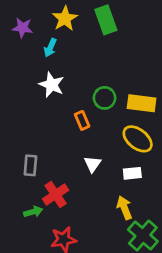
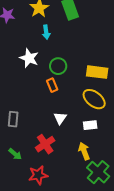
cyan arrow: (50, 48) -> (46, 32), moved, turned -32
green circle: (105, 98) -> (58, 66), moved
red cross: (56, 194) -> (45, 144), moved
green arrow: (33, 212) -> (15, 154), turned 56

